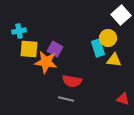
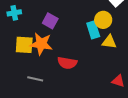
yellow square: (29, 49) -> (24, 45), moved
purple square: (55, 49) -> (50, 21), moved
gray line: (66, 99) -> (35, 79), moved

